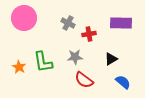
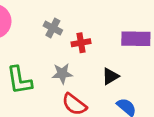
purple rectangle: (121, 23) -> (136, 39), moved

